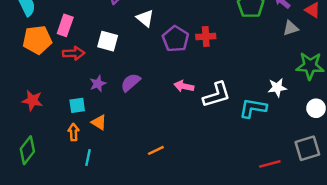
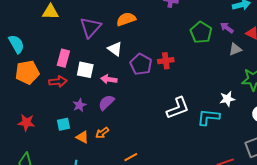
pink rectangle: (65, 25) -> (63, 58), moved
pink arrow: (184, 86) -> (109, 79), moved
orange arrow: (73, 132) -> (102, 133), moved, turned -120

